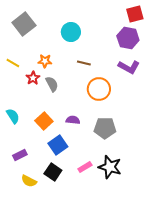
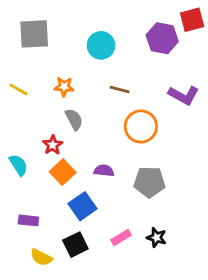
gray square: (24, 24) -> (34, 34), turned 35
purple hexagon: (128, 38) -> (162, 38), moved
red star: (33, 78) -> (53, 145), moved
purple rectangle: (20, 155) -> (28, 220), turned 32
black star: (110, 167) -> (157, 237), size x0.6
black square: (53, 172) -> (75, 245), turned 30

